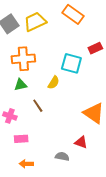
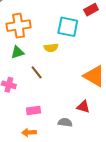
yellow semicircle: (54, 83) -> (51, 48), turned 56
pink rectangle: (21, 139) -> (33, 111), moved

